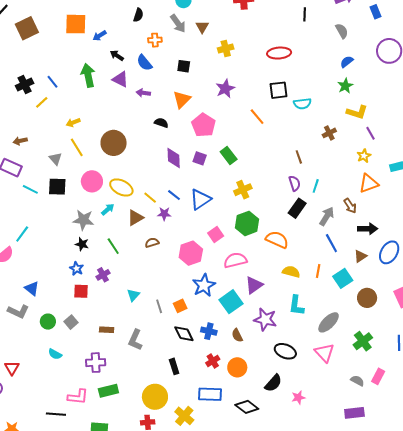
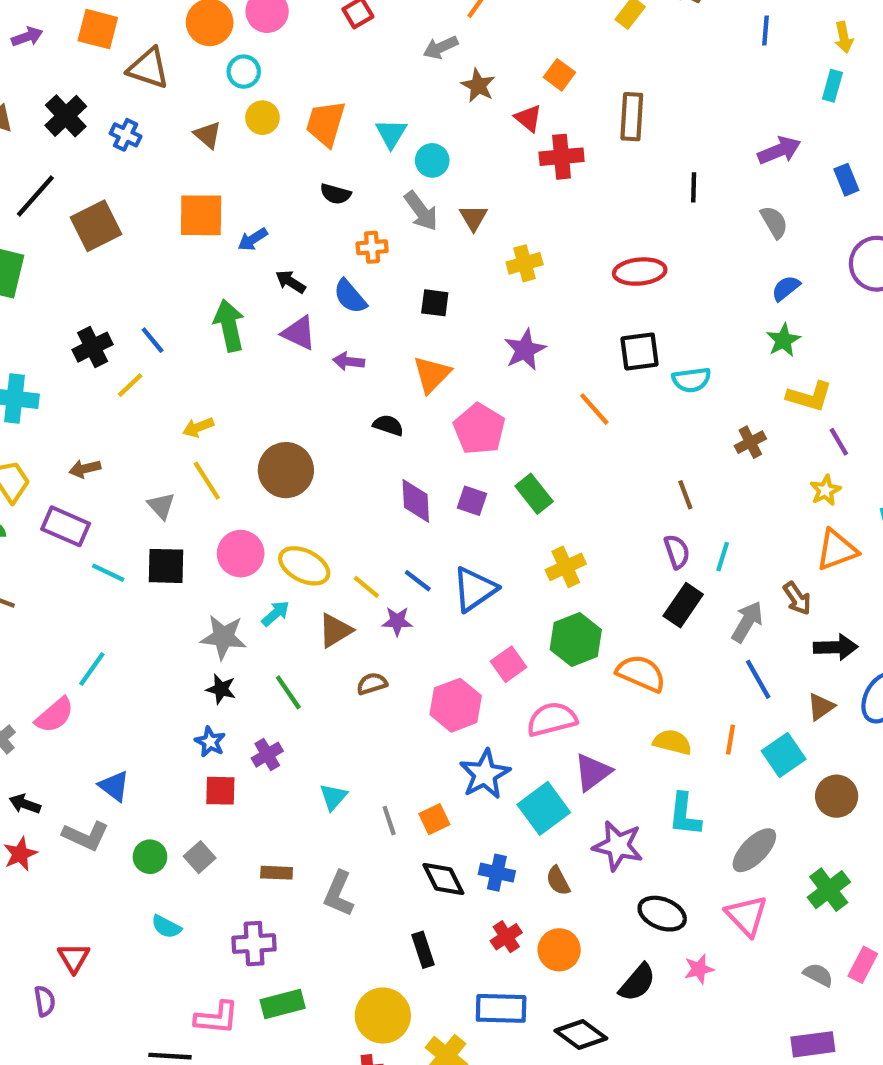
black semicircle: (138, 15) -> (335, 194), turned 88
pink star: (298, 398) -> (699, 969), moved

